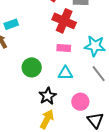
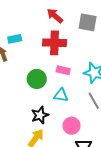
red cross: (64, 21) -> (55, 43), moved, turned -30
green circle: (32, 67) -> (37, 79), moved

